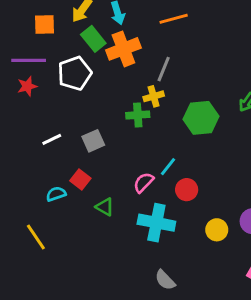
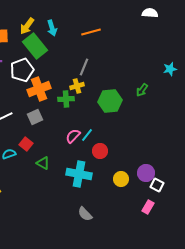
green rectangle: (93, 39) -> (35, 46), size x1.4
orange cross: (123, 49) -> (39, 89), moved
pink semicircle: (144, 182) -> (73, 136), moved

